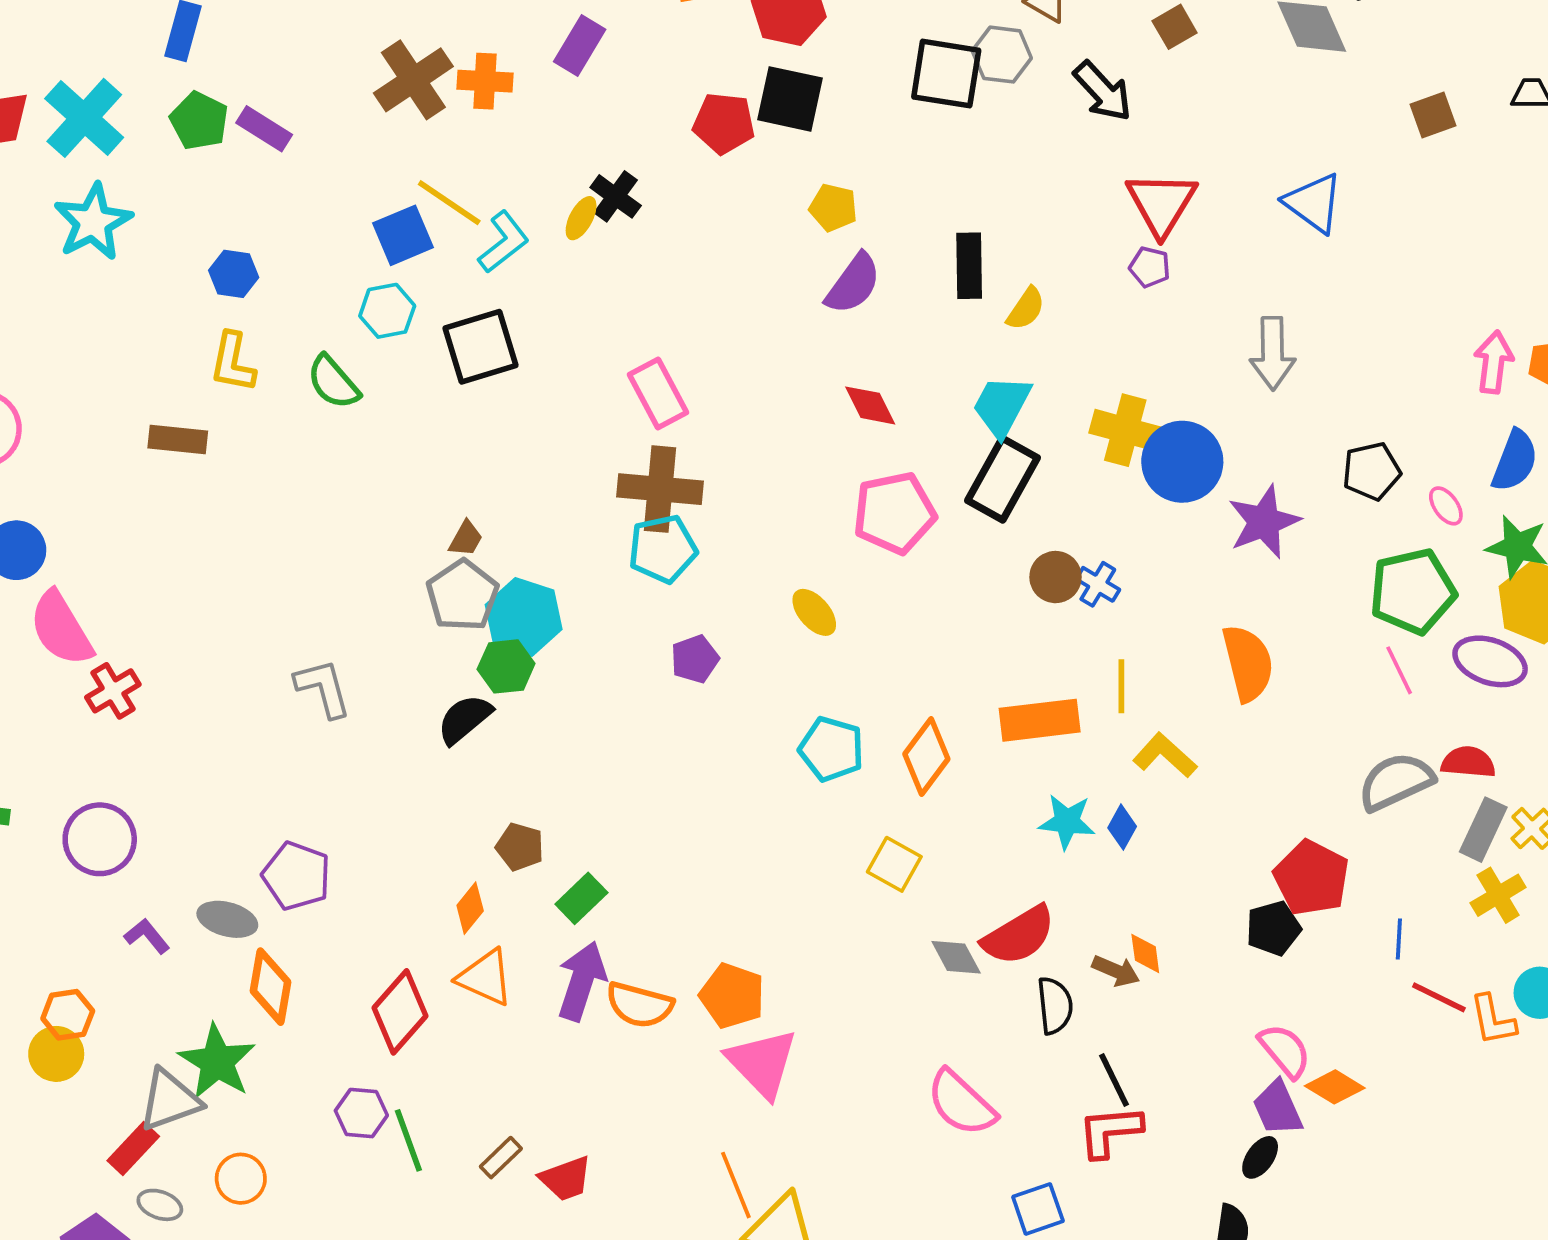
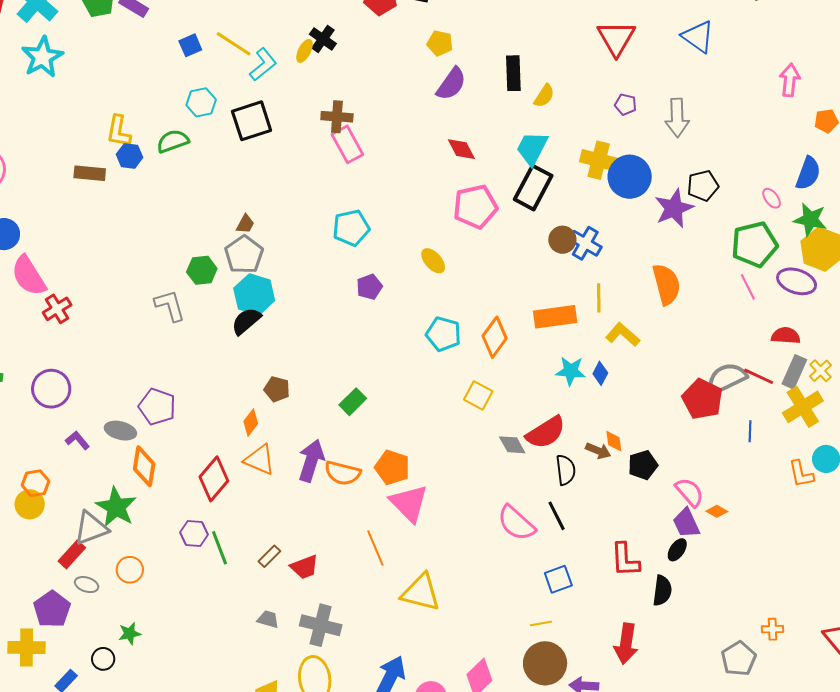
blue square: (403, 235) -> (190, 45), moved, size x0.7
purple pentagon: (1150, 267) -> (625, 104), moved
blue hexagon: (234, 274) -> (130, 156), moved
pink arrow: (1494, 362) -> (790, 80), moved
green semicircle: (333, 382) -> (173, 141), turned 112
black pentagon: (1372, 471) -> (703, 186), moved
brown cross: (660, 489) -> (337, 117), moved, size x0.7
blue cross: (1098, 584) -> (585, 243), size x1.4
cyan hexagon: (524, 617) -> (254, 294), moved
green hexagon: (506, 666) -> (202, 270), moved
gray semicircle: (1396, 782) -> (727, 378), moved
yellow cross: (1498, 895) -> (803, 407), size x1.4
green rectangle: (581, 898) -> (353, 402), moved
black pentagon: (1273, 928) -> (643, 465), moved
red line: (1439, 997) -> (759, 376), moved
black line: (1114, 1080) -> (557, 516), moved
orange diamond: (1335, 1087) -> (717, 511), size x0.7
red L-shape: (1110, 1131) -> (625, 560), moved, turned -87
orange line: (736, 1185) -> (375, 548), moved

